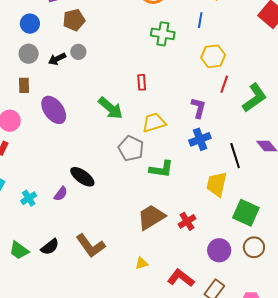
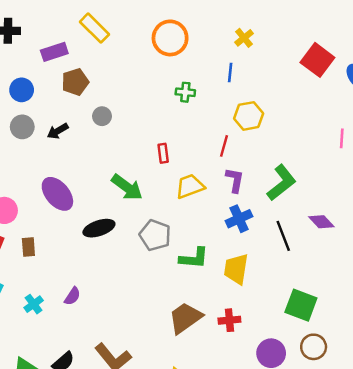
green cross: (163, 34) -> (185, 92), size x0.7
gray circle: (78, 52) -> (102, 116), moved
red line: (224, 84) -> (224, 146), moved
brown rectangle: (24, 85) -> (28, 247), moved
green L-shape: (255, 98) -> (281, 183), moved
yellow trapezoid: (154, 123) -> (190, 186), moved
black ellipse: (82, 177) -> (99, 228), moved, turned -50
yellow trapezoid: (217, 184) -> (236, 269), moved
red cross: (187, 221) -> (229, 320), turned 30

